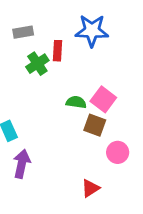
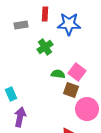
red rectangle: (57, 51) -> (45, 14), moved
green cross: (37, 64) -> (45, 47), moved
pink circle: (118, 152) -> (87, 109), size x1.5

